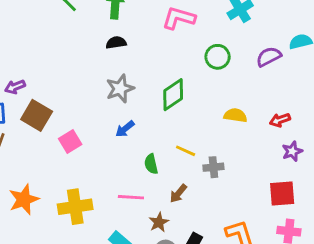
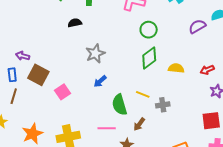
black semicircle: (116, 43) -> (75, 23), moved
green circle: (218, 57) -> (149, 30), moved
purple arrow: (15, 87) -> (23, 56), turned 40
green diamond: (173, 95) -> (149, 58), moved
green semicircle: (151, 164) -> (119, 105), size x1.5

